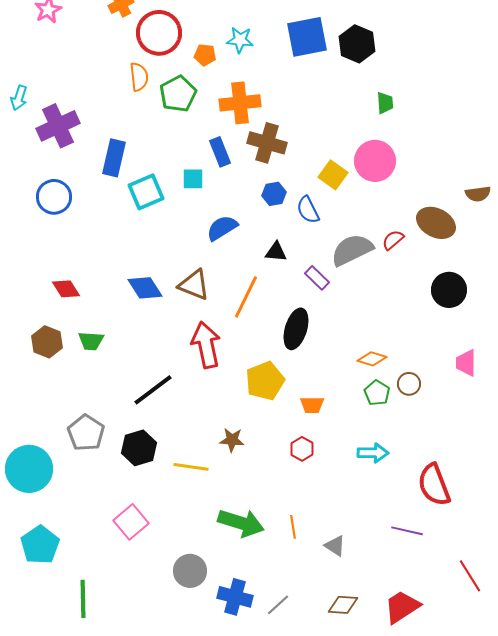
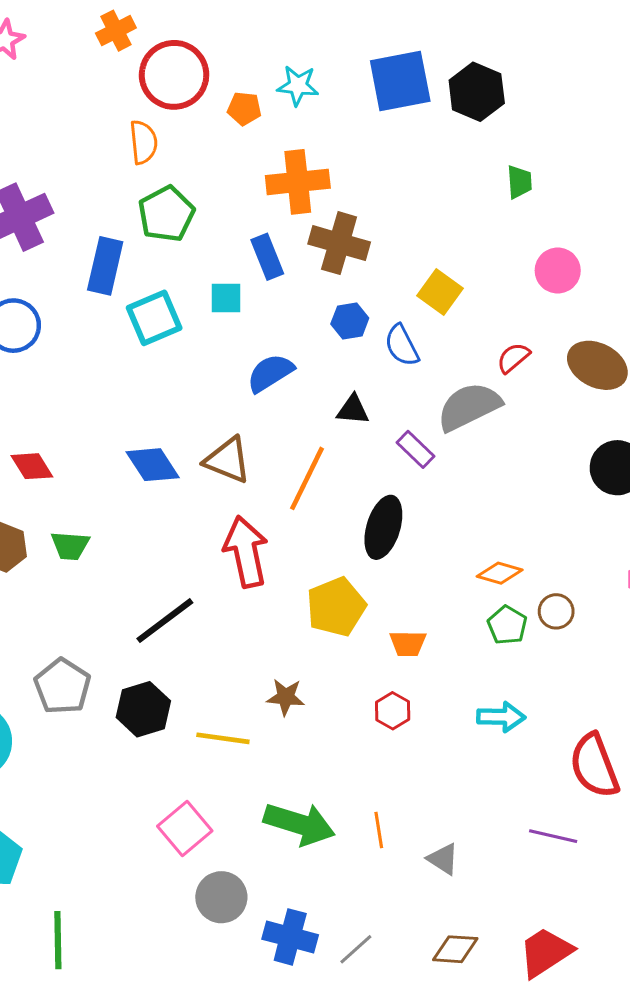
green pentagon: (178, 94) -> (166, 214), moved
pink circle: (375, 161) -> (558, 271), moved, size x0.7
red semicircle: (393, 240) -> (513, 358), moved
pink square: (131, 522) -> (185, 828), moved

